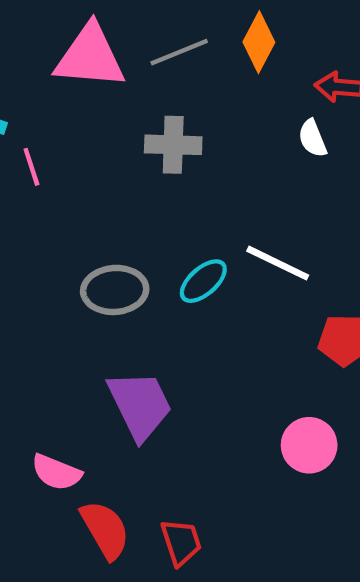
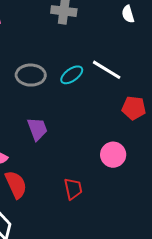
purple trapezoid: (140, 405) -> (37, 129), size x0.7
red trapezoid: (181, 542) -> (73, 189), moved

